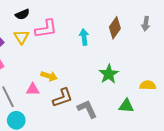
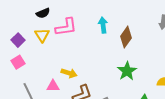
brown diamond: (115, 28) -> (126, 37), moved
cyan arrow: (84, 37) -> (103, 25), moved

